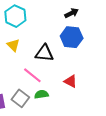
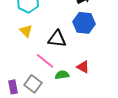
green semicircle: (41, 94) -> (62, 75), moved

